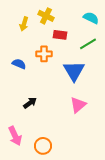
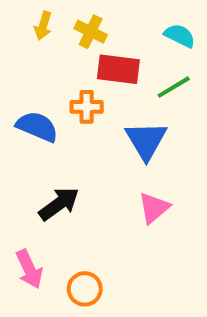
yellow arrow: (24, 24) -> (43, 26), moved
red rectangle: (60, 35) -> (118, 69), size x1.5
blue semicircle: (19, 64) -> (37, 127), size x1.5
black arrow: (30, 103) -> (59, 204), size x1.5

